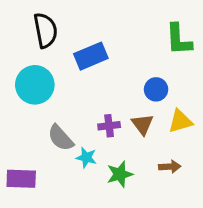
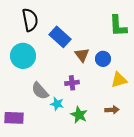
blue rectangle: (91, 56) -> (60, 37), turned 65
brown triangle: (142, 124) -> (82, 55), moved
green star: (120, 174) -> (79, 115), turned -30

